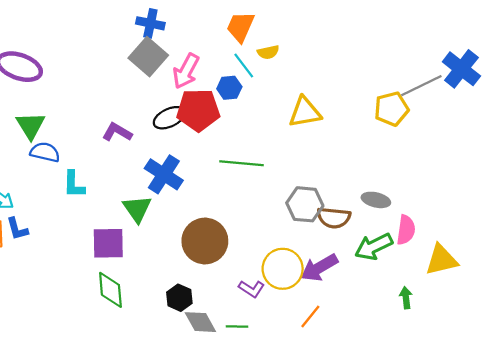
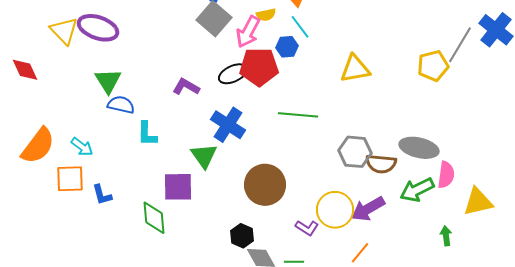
yellow semicircle: (268, 52) -> (266, 15), moved
gray line: (421, 86) -> (460, 45), turned -33
gray ellipse: (376, 200) -> (419, 148), size x1.5
blue L-shape: (17, 229) -> (102, 195), moved
green diamond: (110, 290) -> (154, 218), moved

